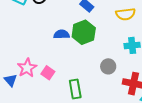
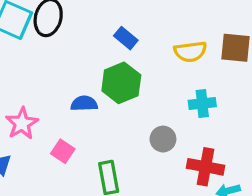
blue semicircle: (62, 34) -> (84, 104), moved
pink star: (27, 68) -> (22, 123), moved

